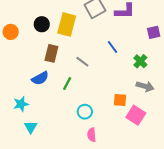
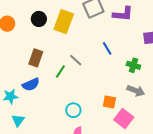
brown rectangle: (51, 53) -> (36, 58), moved
green cross: (140, 61) -> (133, 65), turned -32
blue semicircle: (40, 78) -> (31, 84), moved
green line: (67, 84) -> (60, 72), moved

